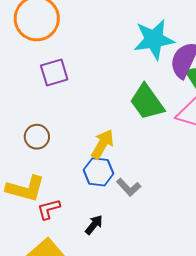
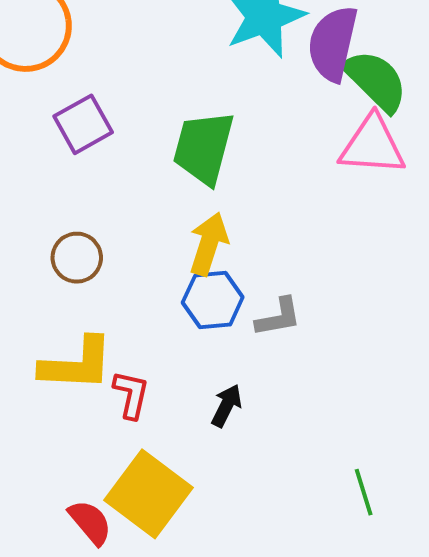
green trapezoid: (147, 102) -> (204, 148), moved, turned 63
gray L-shape: (129, 187) -> (278, 317), turned -45
red L-shape: (49, 209) -> (131, 394), turned 130

